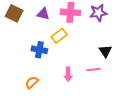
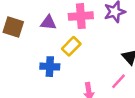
pink line: (93, 70) -> (118, 81), turned -32

